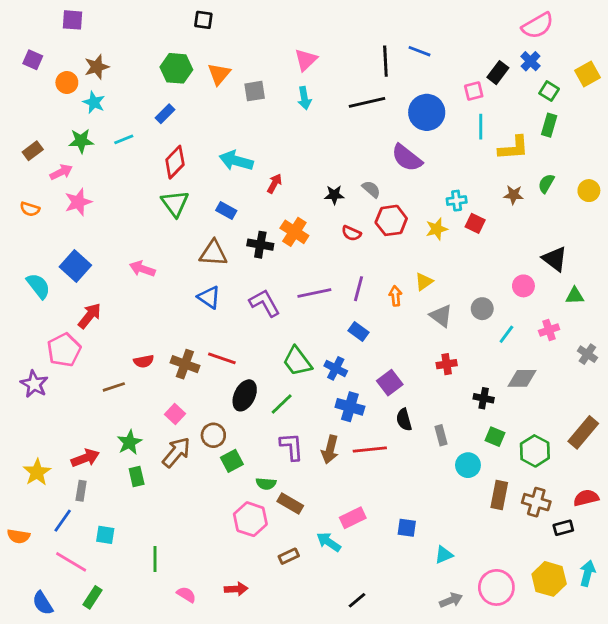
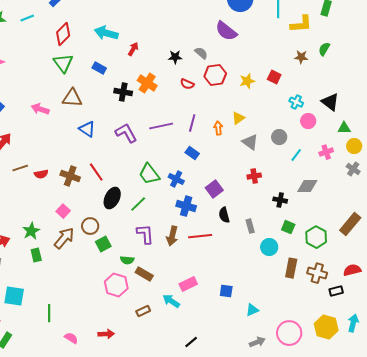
yellow circle: (589, 191) -> (354, 146), moved
cyan cross: (457, 201) -> (296, 102), moved, turned 32
brown triangle: (213, 253) -> (72, 98), moved
red line: (222, 358) -> (96, 172), turned 36
brown line: (114, 387) -> (20, 168), moved
cyan square: (105, 535) -> (14, 296), size x1.5

